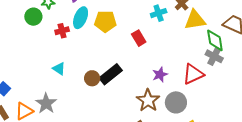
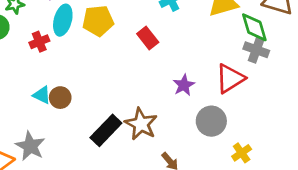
black rectangle: (111, 74) -> (106, 130), moved
brown circle: (92, 78) -> (60, 98), moved
brown star: (148, 100) -> (141, 124), moved

